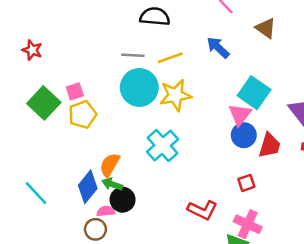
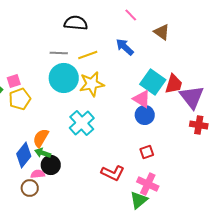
pink triangle: (240, 115) -> (142, 99), turned -36
red trapezoid: (270, 146) -> (174, 84), moved

